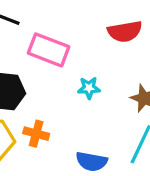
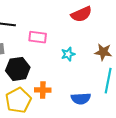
pink rectangle: (49, 50) -> (38, 37), size x0.7

